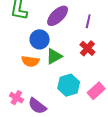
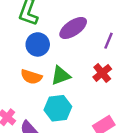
blue circle: (40, 39) -> (38, 44), moved
cyan hexagon: (69, 85) -> (58, 108), moved

